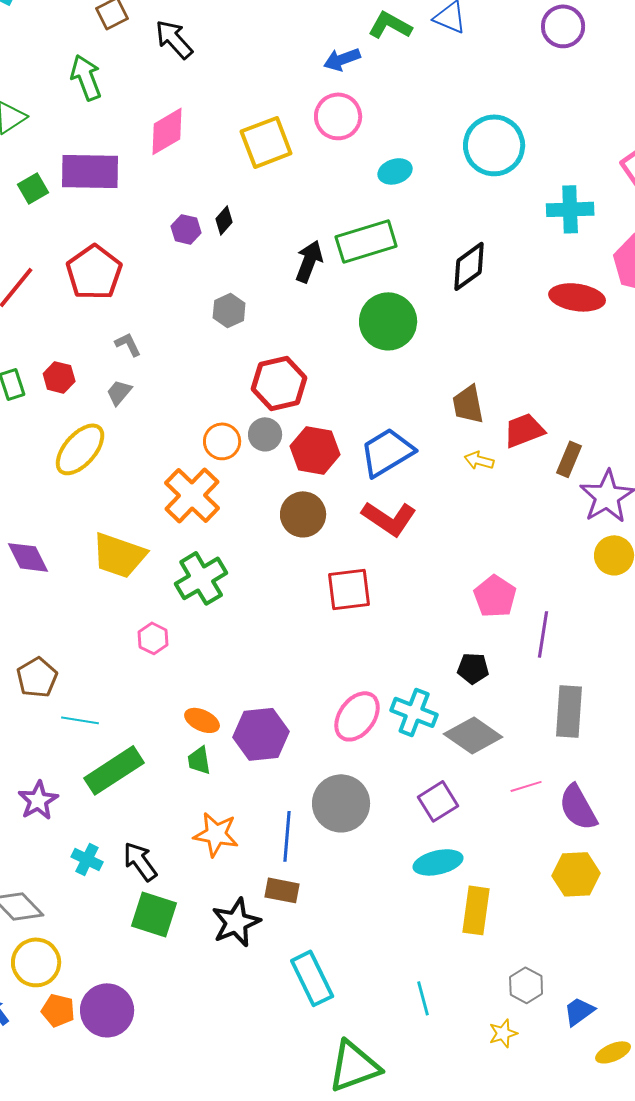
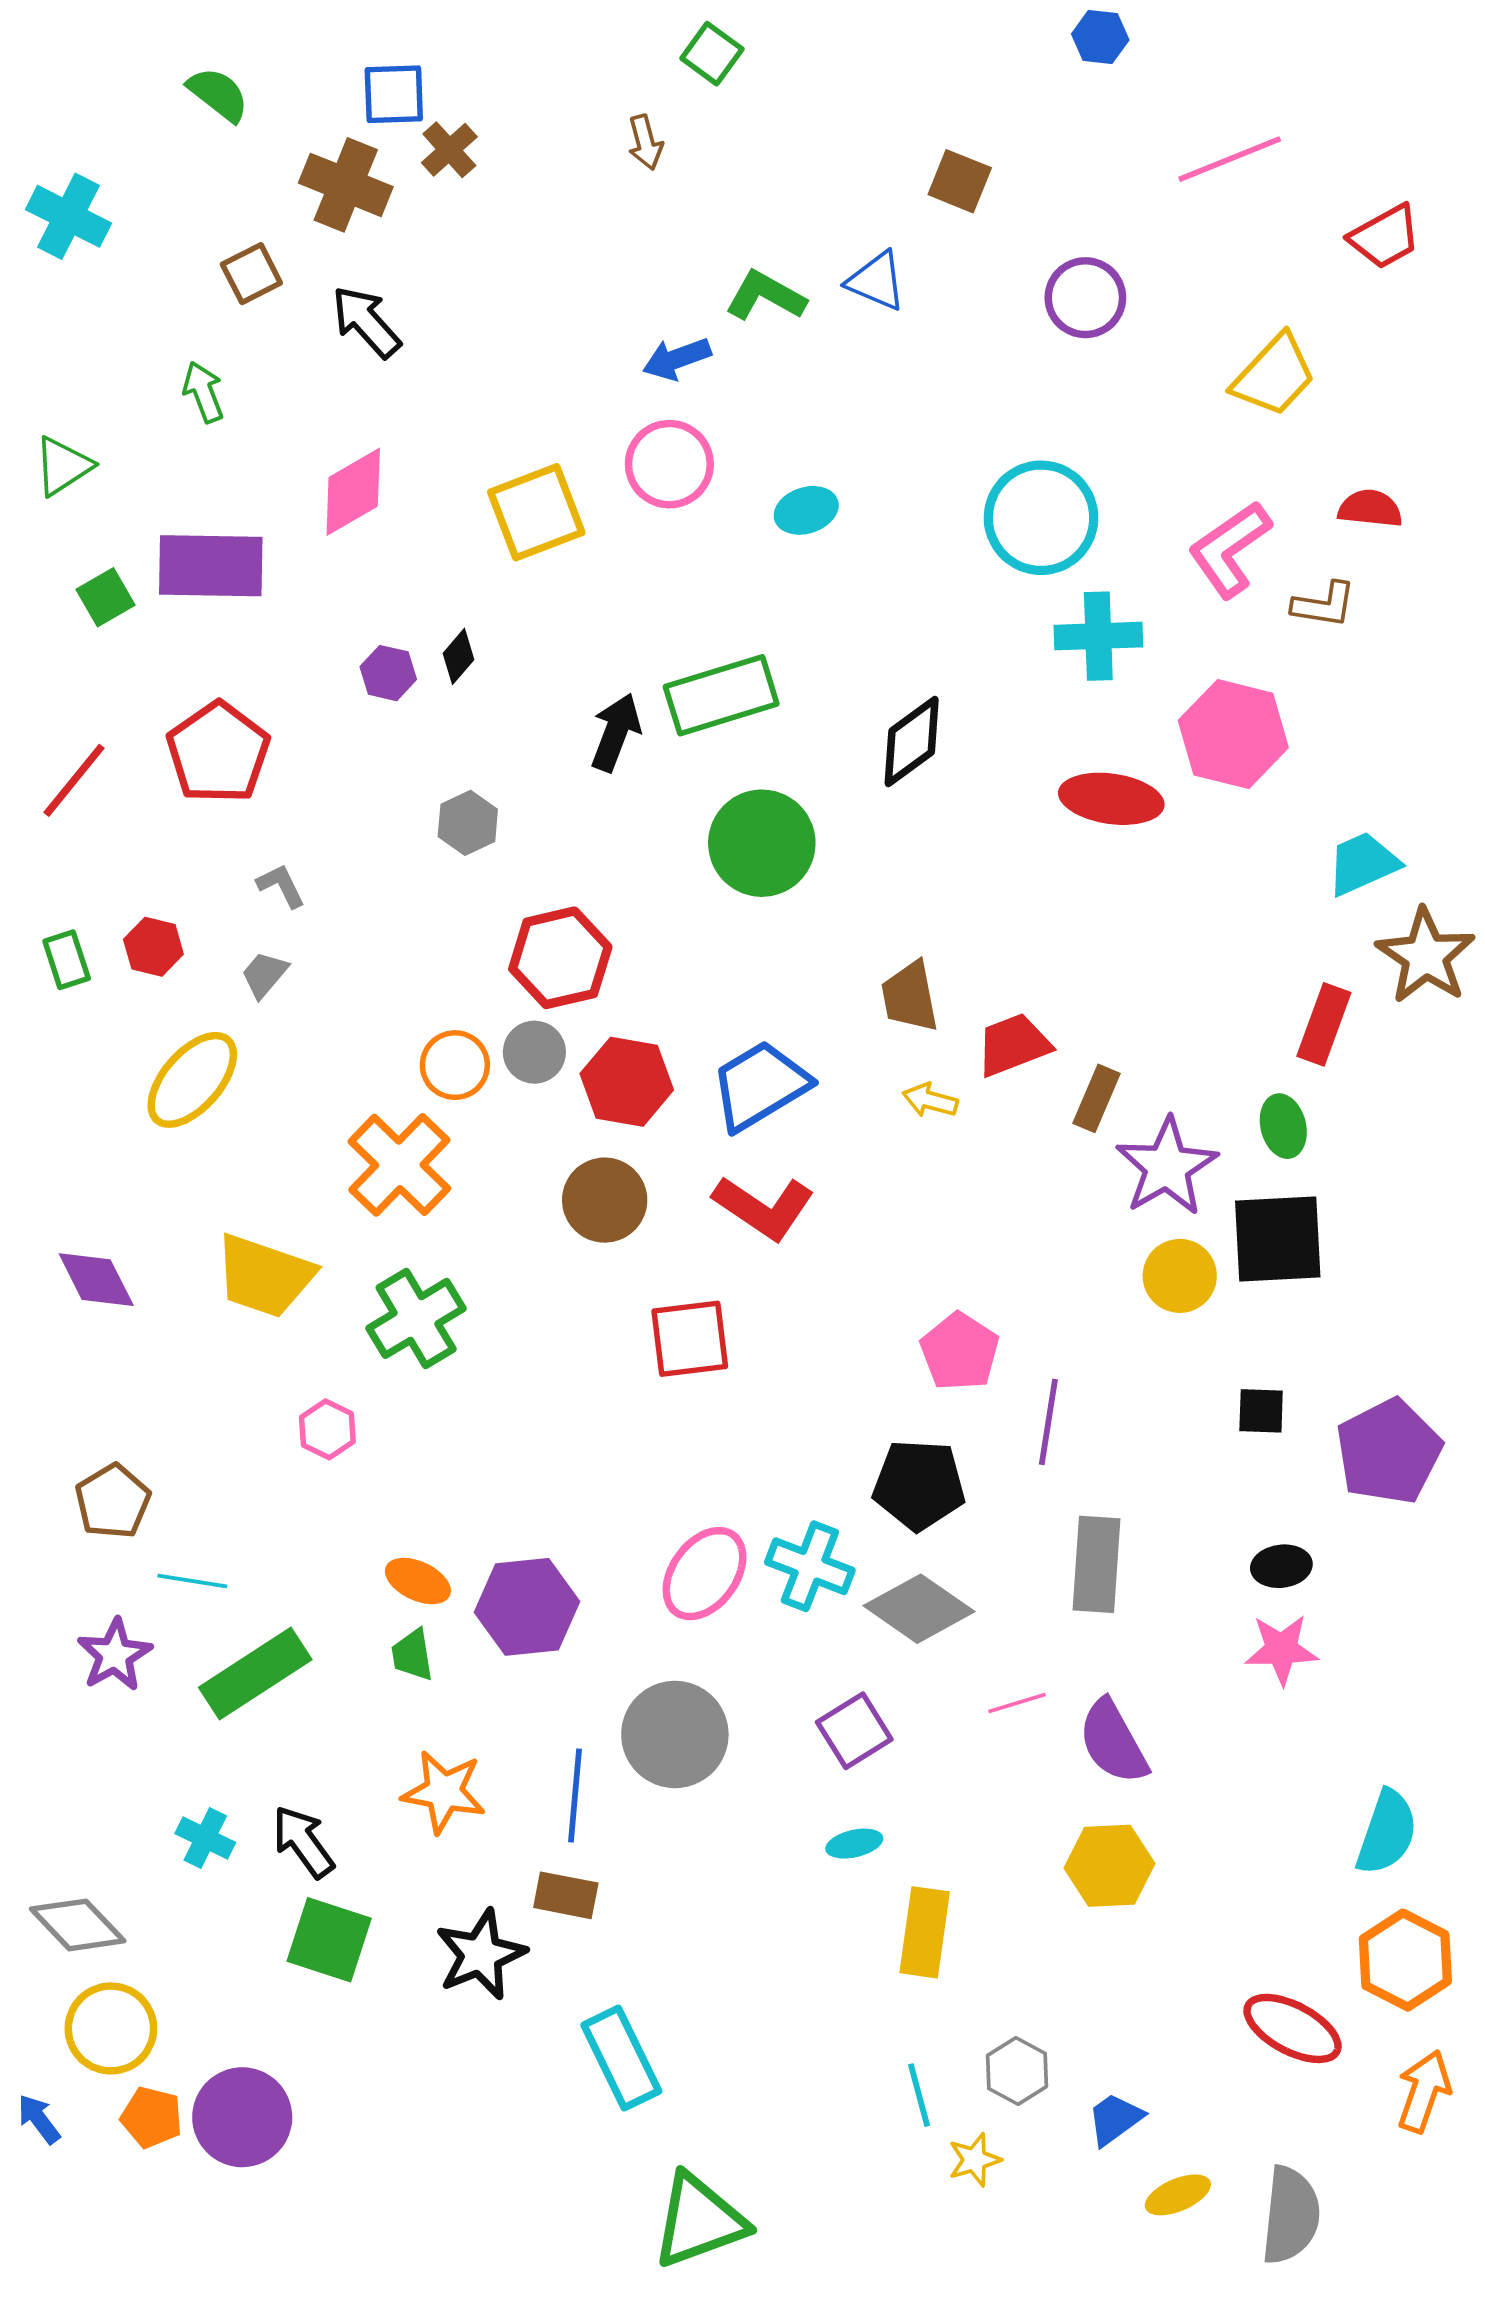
green arrow: (86, 77) -> (203, 392), size x0.7
cyan circle: (494, 145) -> (1041, 518), moved
cyan ellipse: (395, 171) -> (806, 510), moved
black pentagon: (473, 668) -> (919, 1485), size x1.6
purple star: (38, 800) -> (115, 1655), moved
cyan ellipse: (438, 862) -> (854, 1844), size x0.6
cyan line: (423, 998) -> (919, 2095), moved

